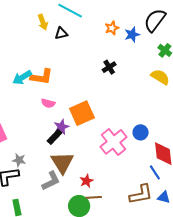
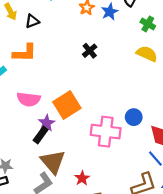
orange L-shape: (42, 77) -> (25, 53), moved
pink semicircle: (48, 103) -> (29, 99), size x1.5
pink cross: (113, 142) -> (106, 132), turned -36

